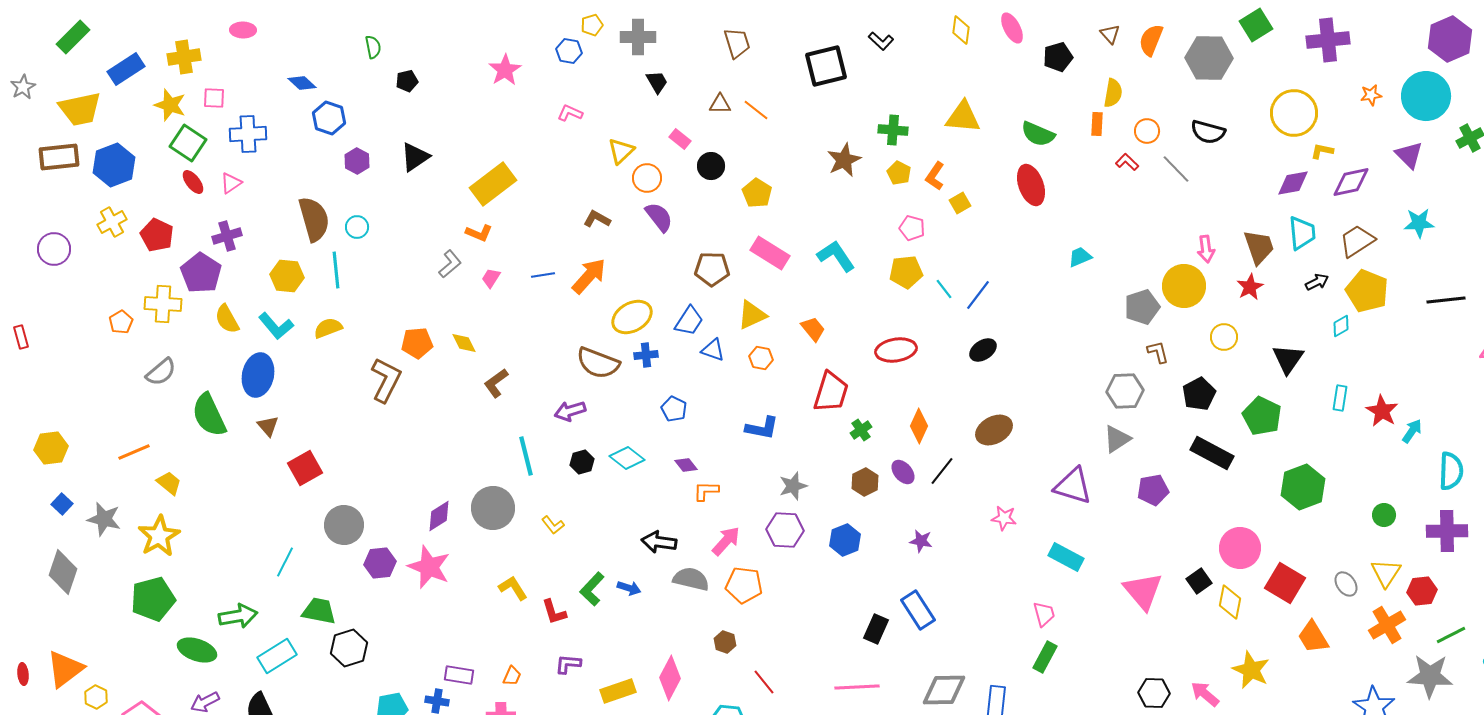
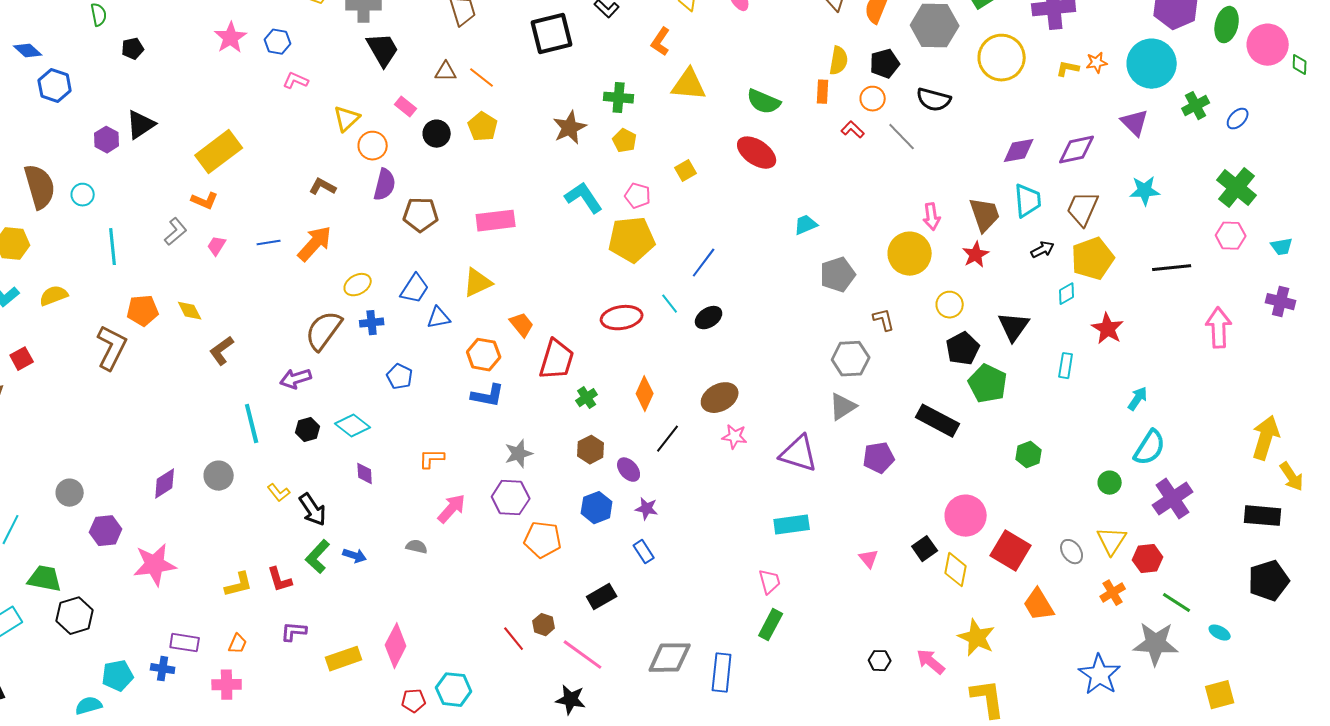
blue hexagon: (569, 51) -> (278, 42), moved
black pentagon: (1058, 57) -> (885, 64), moved
black trapezoid: (657, 82) -> (383, 50), size x1.5
yellow circle: (1294, 113) -> (1002, 58), moved
yellow L-shape: (1322, 151) -> (1068, 69), moved
purple hexagon: (357, 161) -> (107, 140), moved
orange L-shape: (935, 176) -> (661, 42), moved
red ellipse: (1031, 185) -> (757, 153), turned -36
yellow pentagon: (757, 193) -> (483, 127), moved
purple semicircle: (659, 217) -> (385, 185), turned 52
brown trapezoid: (1357, 241) -> (1083, 209), turned -33
pink rectangle: (770, 253) -> (496, 221), turned -39
cyan L-shape: (836, 256) -> (584, 198), moved
brown pentagon: (712, 269) -> (421, 215), moved
cyan line: (336, 270) -> (113, 247), moved
yellow pentagon: (906, 272) -> (632, 240), size x1.4
cyan line: (944, 289) -> (670, 304), moved
yellow pentagon: (1367, 291) -> (1093, 259), turned 30
gray pentagon: (1142, 307) -> (838, 275), moved
yellow ellipse: (632, 317) -> (358, 285), size x0.7
orange trapezoid: (813, 329) -> (522, 325), moved
blue triangle: (713, 350) -> (439, 318), turned -30
orange hexagon: (761, 358) -> (484, 355), moved, size x1.4
brown semicircle: (598, 363) -> (324, 331), turned 105
black pentagon: (1199, 394) -> (963, 349), moved
red star: (1382, 411) -> (1108, 329), moved
purple diamond: (686, 465) -> (365, 474), moved, turned 35
red square: (305, 468) -> (22, 359), moved, size x0.7
cyan semicircle: (1451, 471) -> (1150, 448), moved, turned 30
purple ellipse: (903, 472) -> (629, 470), moved
green hexagon: (1303, 487) -> (1029, 455), size x0.6
gray circle: (493, 508) -> (219, 476), size x0.7
pink star: (1004, 518) -> (735, 437), moved
gray circle: (344, 525) -> (70, 493), size x0.7
purple cross: (1447, 531) -> (1173, 499), turned -33
blue hexagon: (845, 540) -> (597, 508), moved
black arrow: (659, 542) -> (313, 510), moved, turned -132
cyan rectangle: (1066, 557) -> (792, 525), turned -36
pink star: (429, 567) -> (155, 565), moved, turned -30
gray semicircle: (691, 579) -> (417, 547), size x0.6
orange pentagon: (744, 585) -> (543, 540), moved
yellow L-shape: (513, 588) -> (239, 585), moved, turned 108
pink triangle: (1143, 591) -> (869, 559), size x0.5
blue rectangle: (918, 610) -> (644, 552), moved, size x0.6
orange cross: (1387, 625) -> (1113, 593), size x0.7
black rectangle: (876, 629) -> (602, 597), turned 36
green line: (1451, 635) -> (1177, 603), turned 60
brown hexagon: (725, 642) -> (544, 625), moved
red line: (764, 682) -> (514, 639), moved
pink line: (857, 687) -> (583, 655), turned 39
black hexagon: (1154, 693) -> (880, 661), size x0.7

